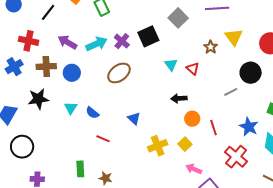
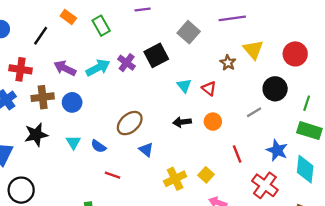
brown ellipse: (119, 73) -> (130, 123), moved
black arrow: (179, 98) -> (182, 122), moved
orange circle: (192, 119) -> (213, 122), moved

